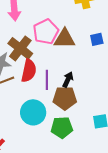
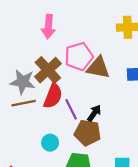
purple line: (47, 80) -> (71, 109), turned -36
cyan circle: (33, 112) -> (50, 143), size x0.6

